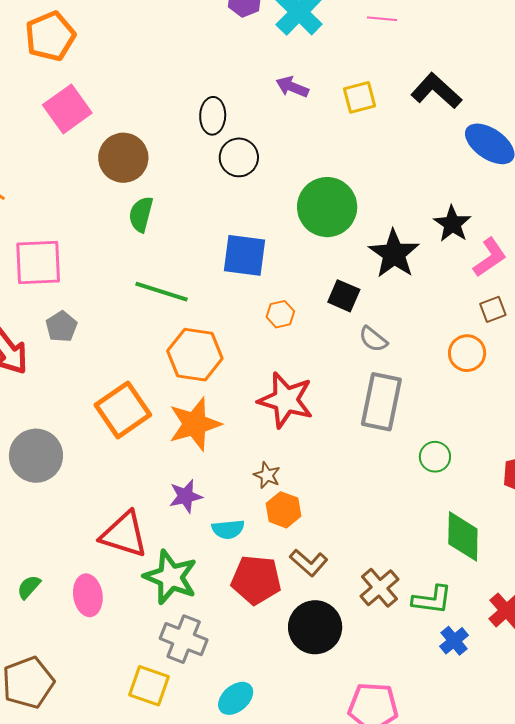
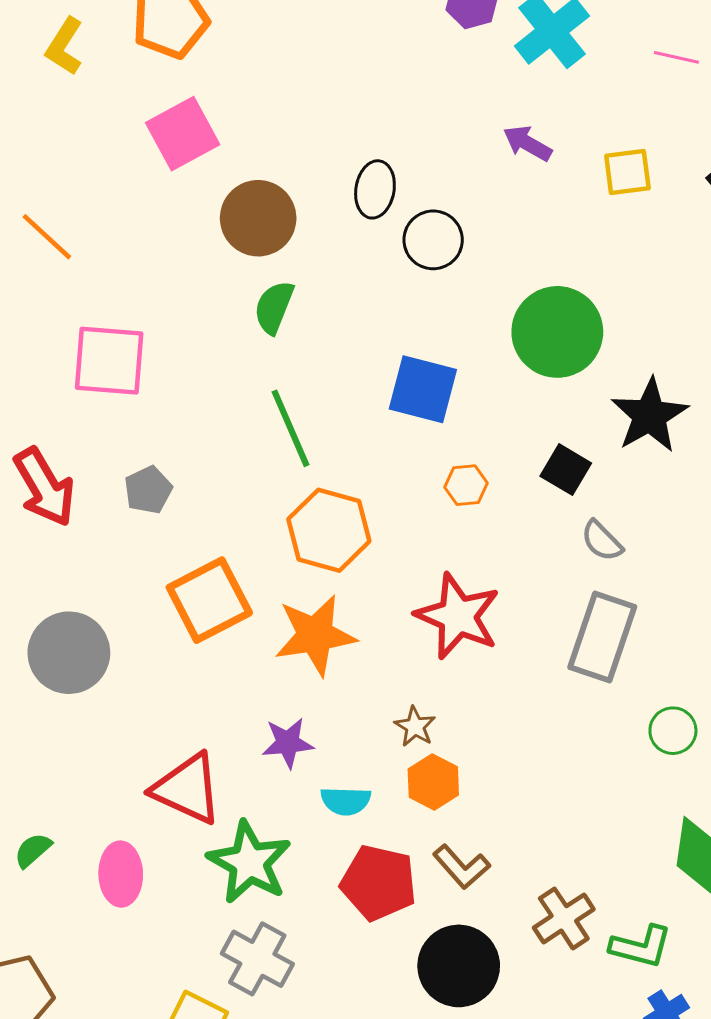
black ellipse: (213, 116) -> (375, 189), moved
green line: (162, 292) -> (290, 428), turned 42
gray pentagon: (62, 327) -> (148, 490), moved

